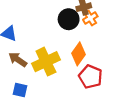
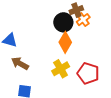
orange diamond: (78, 54) -> (65, 42), moved
yellow cross: (46, 62) -> (61, 69), moved, size x0.7

